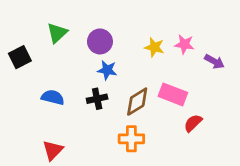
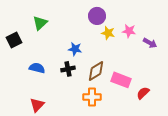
purple circle: (100, 41) -> (97, 16), moved
pink rectangle: (173, 94) -> (121, 80), moved
red semicircle: (193, 123) -> (143, 93), moved

